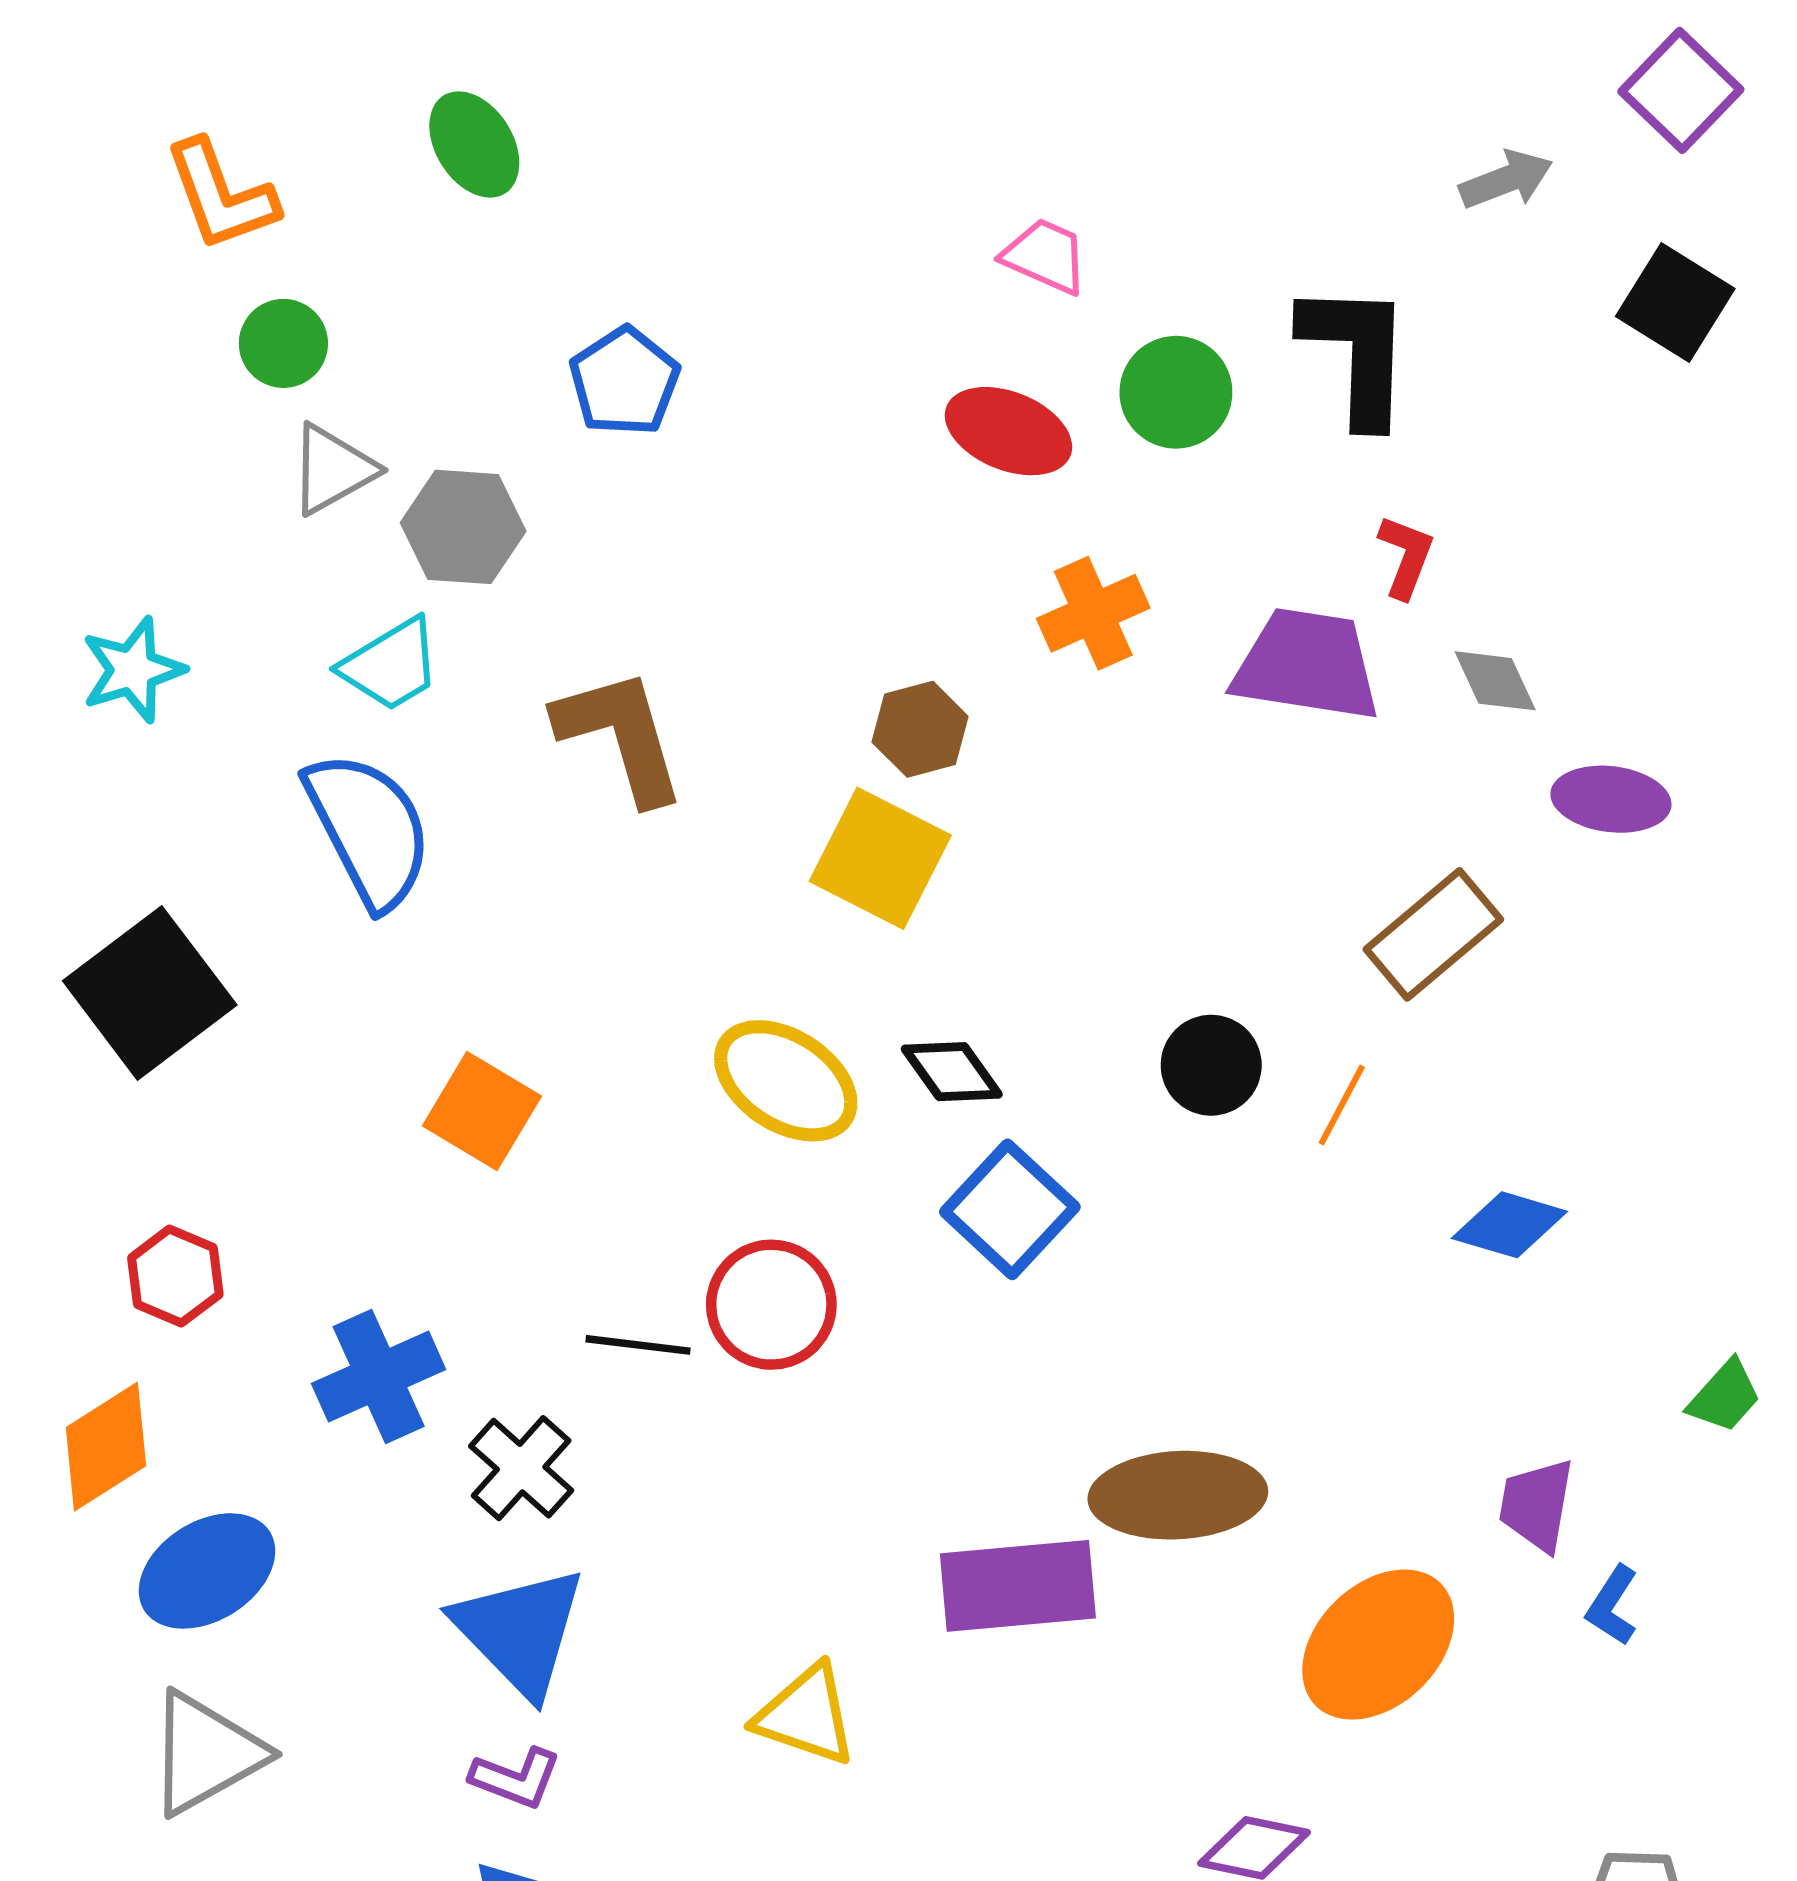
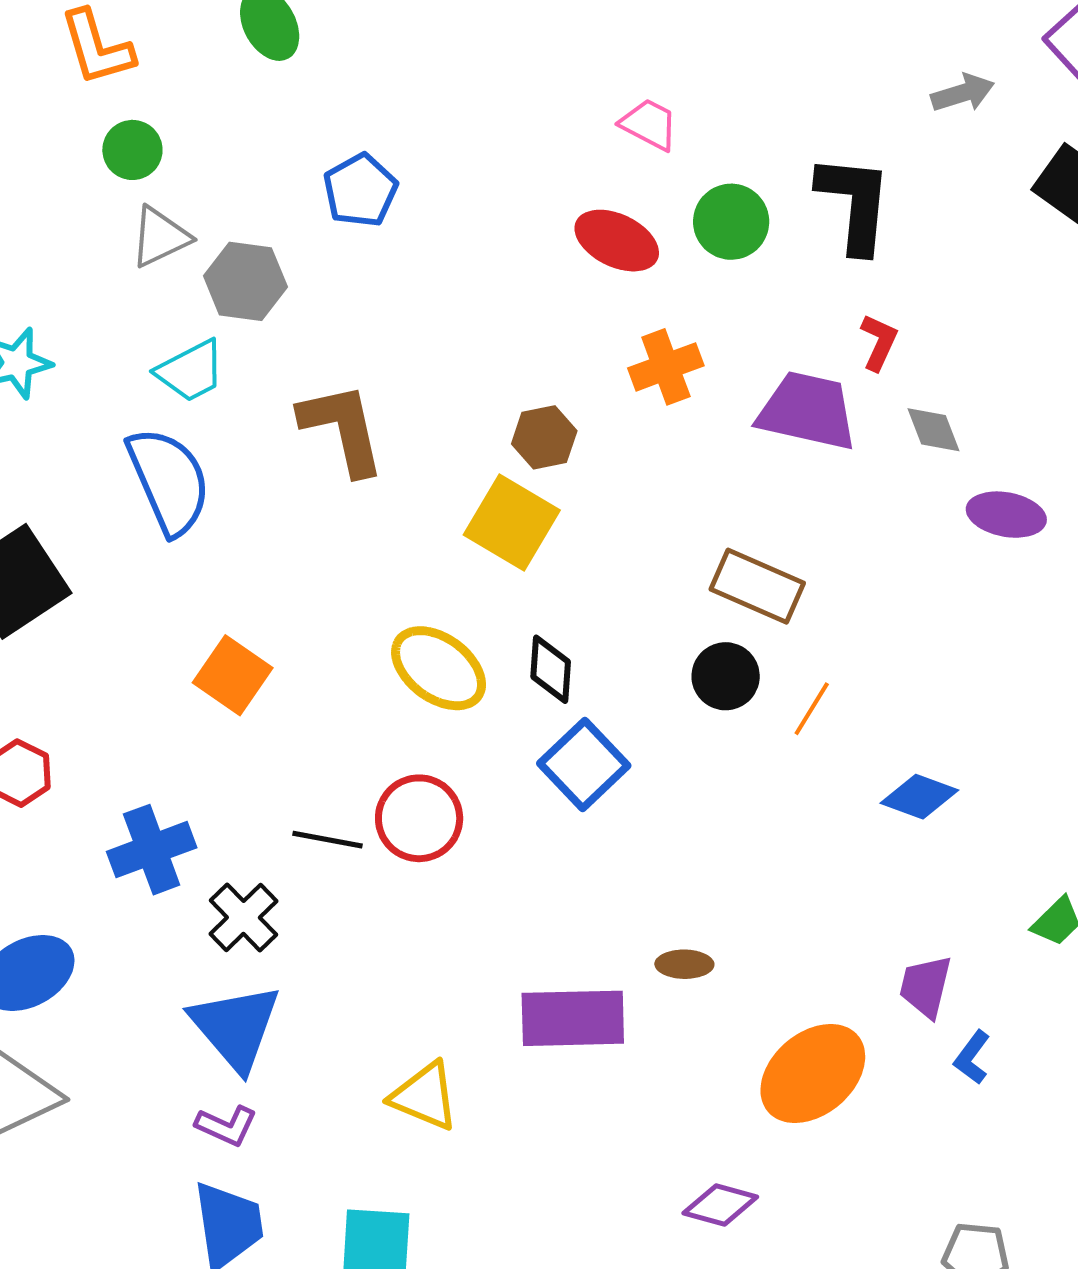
brown rectangle: (1433, 934) -> (757, 586), moved, turned 60
black diamond: (952, 1072) -> (551, 669), turned 36
brown ellipse: (1178, 1495) -> (684, 964), size x0.5

